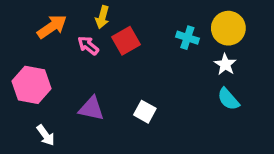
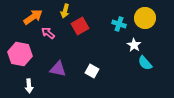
pink arrow: (88, 45) -> (48, 33), moved
white star: (225, 64) -> (134, 45), moved
white arrow: (46, 135) -> (29, 86), turned 32

